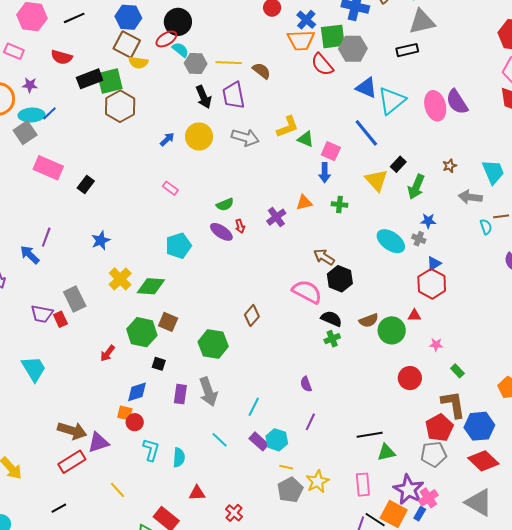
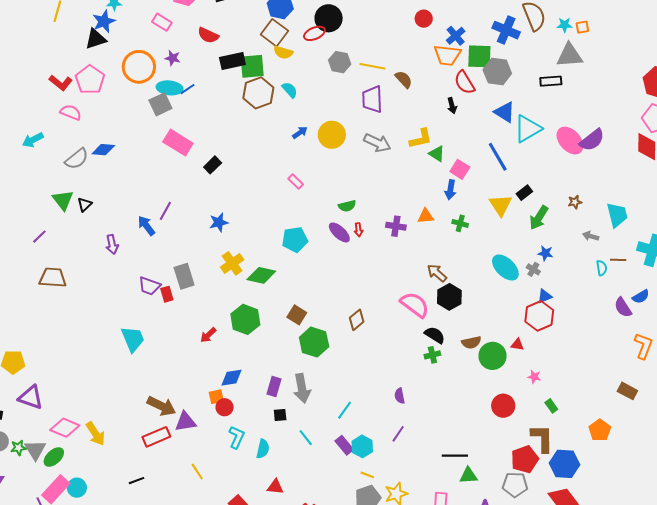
cyan semicircle: (180, 50) -> (290, 90), moved
black arrow: (204, 97) -> (452, 106), moved, size x0.7
purple semicircle: (457, 102) -> (592, 140), turned -104
pink ellipse: (435, 106) -> (570, 141), turned -36
gray arrow: (470, 197) -> (591, 236), size x0.7
purple cross: (276, 217) -> (396, 226), turned 36
brown square: (168, 322) -> (297, 315), moved
black square: (159, 364) -> (280, 415), moved, turned -32
orange square: (125, 413) -> (216, 397), turned -35

